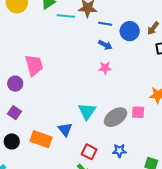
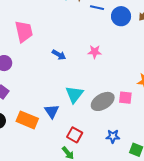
blue arrow: (105, 45) -> (59, 55), moved
pink trapezoid: (34, 65) -> (24, 32), moved
blue star: (119, 151) -> (113, 136), moved

